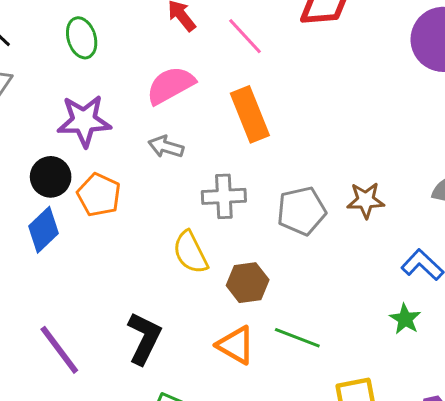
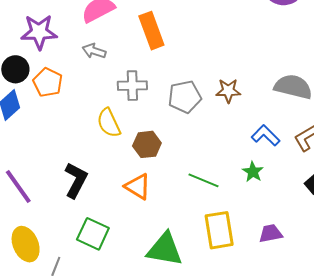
green line: (297, 338) -> (203, 180), moved

